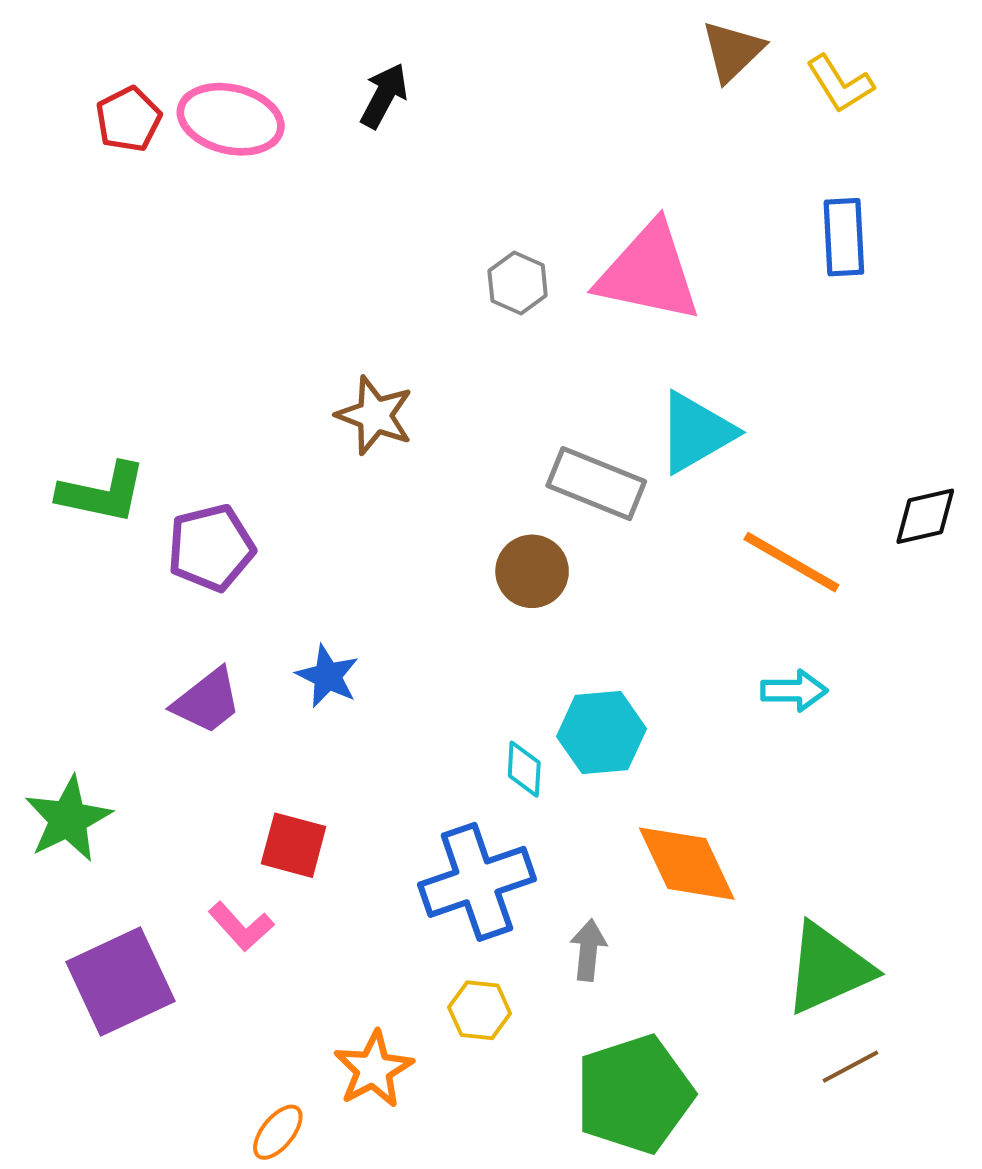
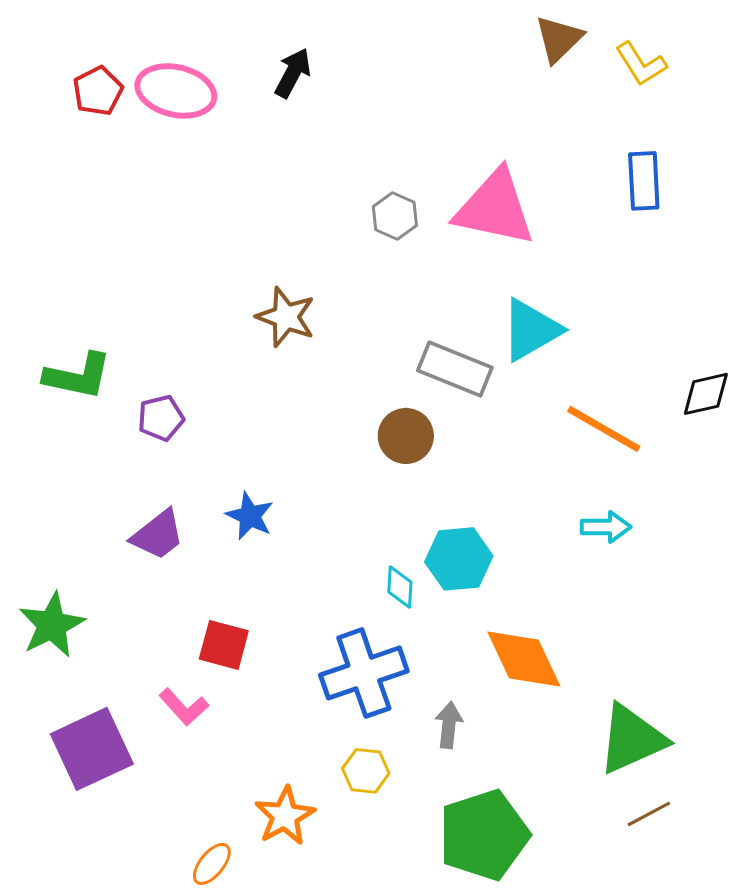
purple pentagon: (211, 548) -> (161, 418), size x0.7

